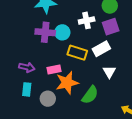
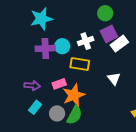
white cross: (87, 20) -> (86, 41), moved
white rectangle: (101, 49) -> (119, 44), moved
cyan rectangle: (27, 89) -> (35, 107), turned 40
green semicircle: (90, 95) -> (74, 115), moved

